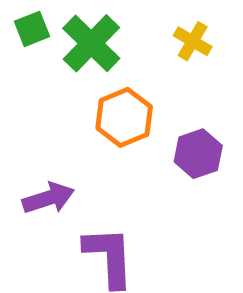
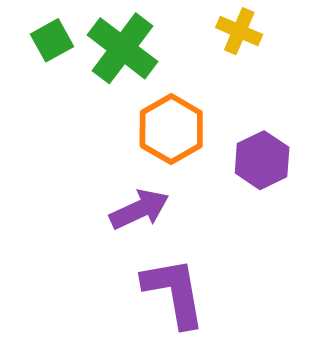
purple arrow: (48, 198) -> (139, 209), moved

